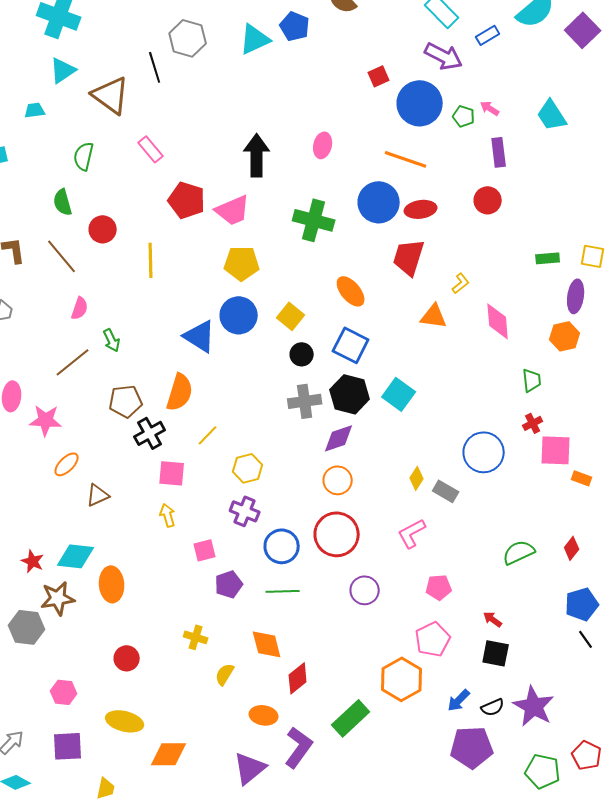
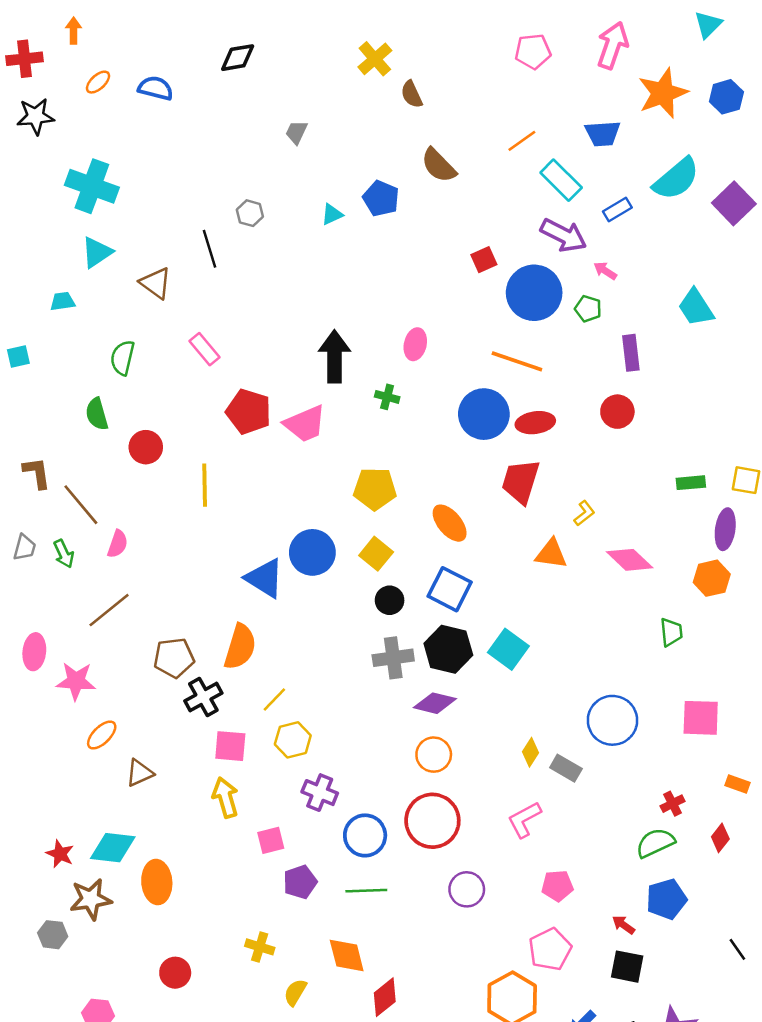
gray hexagon: (188, 38) -> (250, 213), size x0.6
cyan triangle: (255, 39) -> (332, 214), size x0.6
brown triangle: (111, 95) -> (156, 283), size x0.7
pink arrow: (490, 108) -> (605, 271), moved
green cross: (314, 220) -> (387, 397), moved, size x0.5
brown line: (62, 256) -> (81, 505), moved
yellow pentagon: (242, 263) -> (375, 489), moved
pink diamond: (498, 321) -> (630, 560), turned -42
green arrow: (112, 340) -> (64, 554), moved
red cross: (533, 423) -> (673, 804), moved
purple diamond: (339, 438) -> (435, 703), turned 32
yellow hexagon: (248, 468) -> (293, 740), moved
orange rectangle: (582, 478) -> (737, 784), moved
yellow arrow: (168, 515) -> (225, 797), size x1.4
blue pentagon: (582, 604) -> (666, 899), moved
gray hexagon: (27, 627) -> (53, 935), size x0.7

